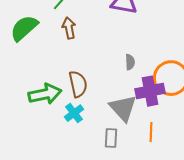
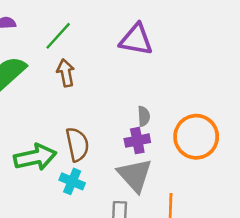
purple cross: (150, 91) -> (137, 141), moved, size x0.7
cyan cross: (74, 113) -> (72, 181), turned -30

